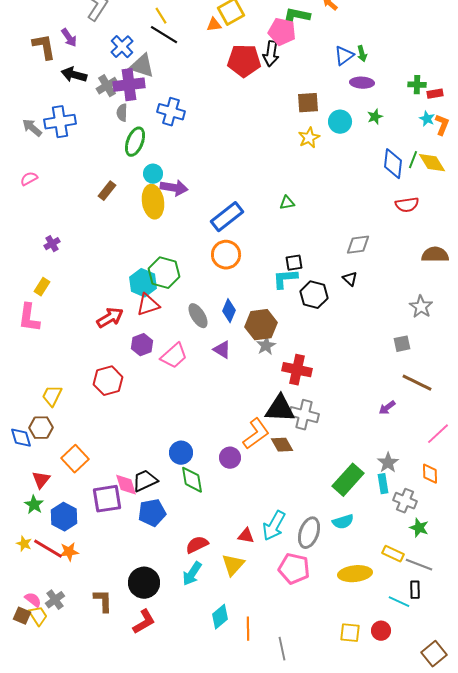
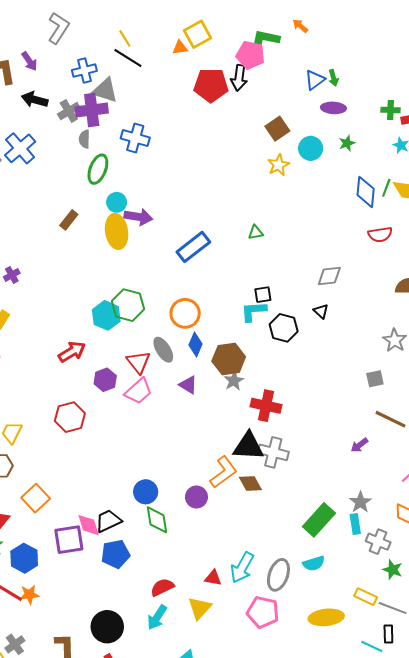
blue cross: (122, 47) -> (84, 71), turned 30
brown square: (308, 103) -> (277, 129), turned -30
blue cross: (60, 122) -> (20, 148), turned -32
orange circle: (226, 255) -> (185, 313), moved
red triangle: (148, 305) -> (138, 362), moved, turned -50

